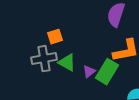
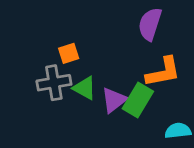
purple triangle: (89, 72) -> (114, 100), size x1.5

